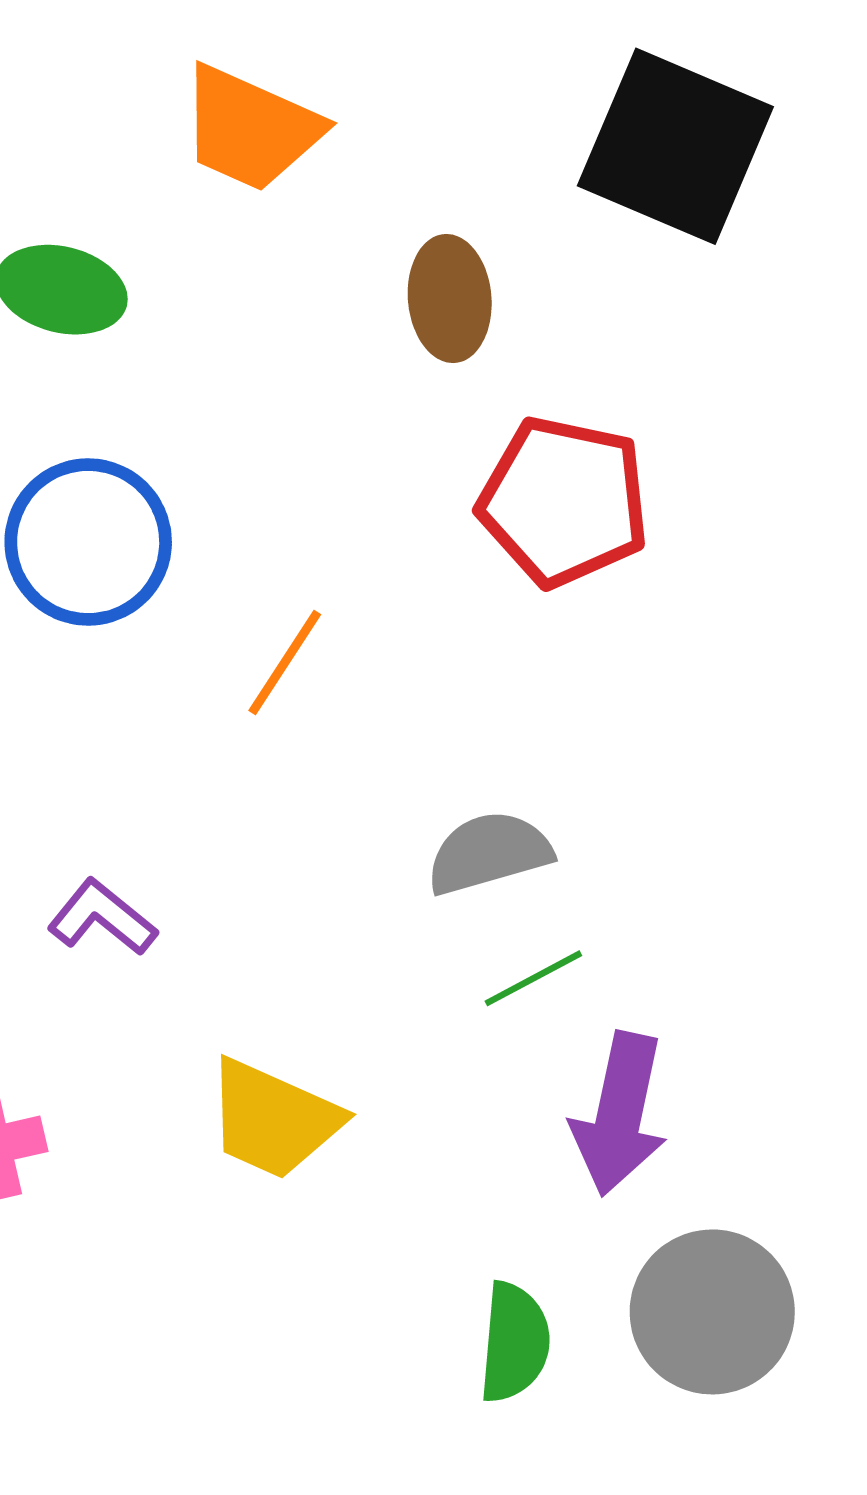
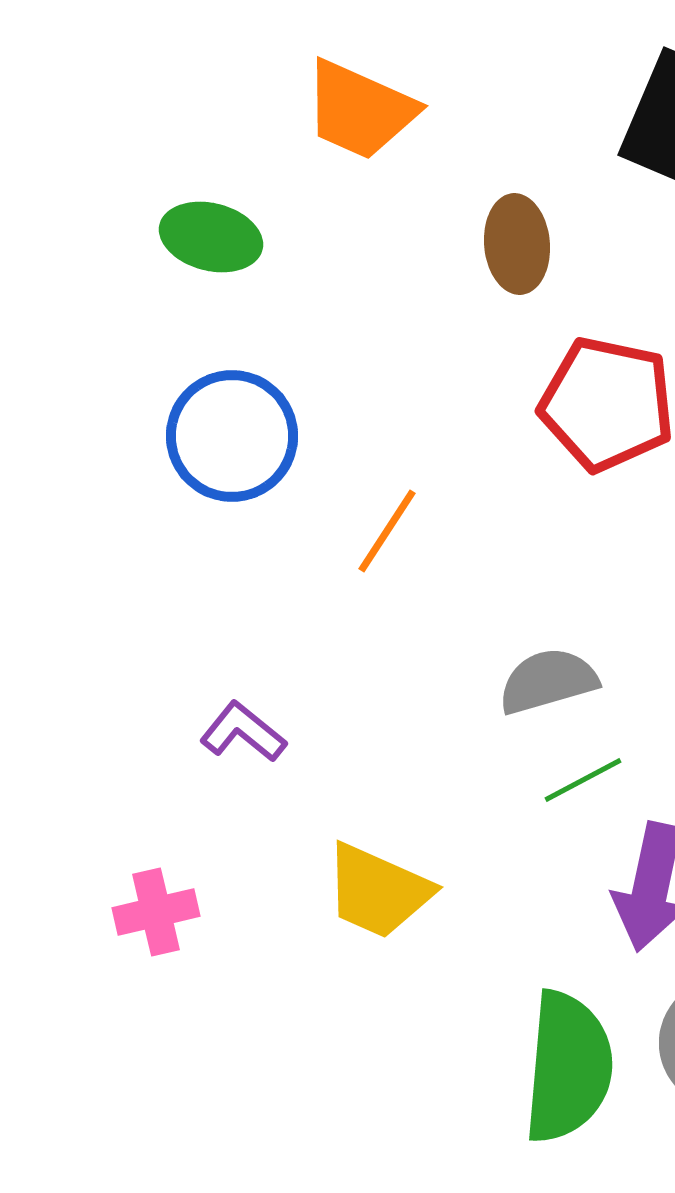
green semicircle: (514, 1342) -> (568, 1067), size x1.6

